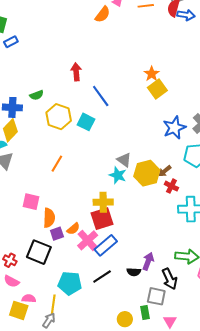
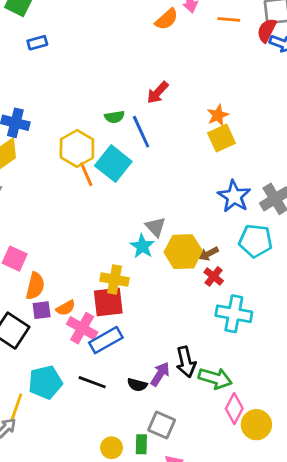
blue rectangle: (11, 42) -> (37, 43), moved
red arrow: (76, 72) -> (158, 93), moved, turned -144
green semicircle: (37, 95) -> (115, 117), moved
cyan square: (86, 122) -> (113, 164), size x1.4
blue star: (174, 128) -> (234, 196), turned -30
orange line: (57, 164) -> (86, 174), moved, turned -66
pink cross: (88, 240) -> (82, 328), turned -30
black line: (102, 276) -> (92, 382), turned 42
black arrow: (170, 279) -> (186, 362), moved
cyan pentagon: (70, 283) -> (45, 382), turned -30

